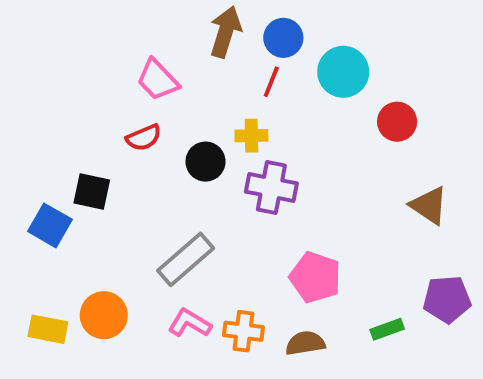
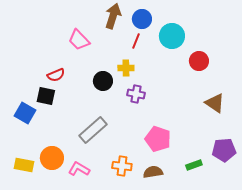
red semicircle: (144, 138) -> (56, 75), moved
purple cross: (271, 188) -> (136, 94), size x0.7
pink L-shape: (190, 323) -> (79, 169), moved

